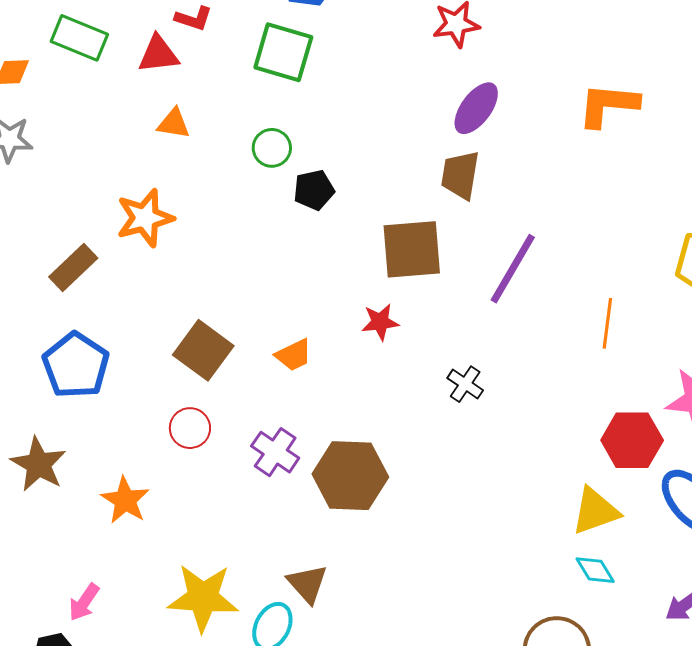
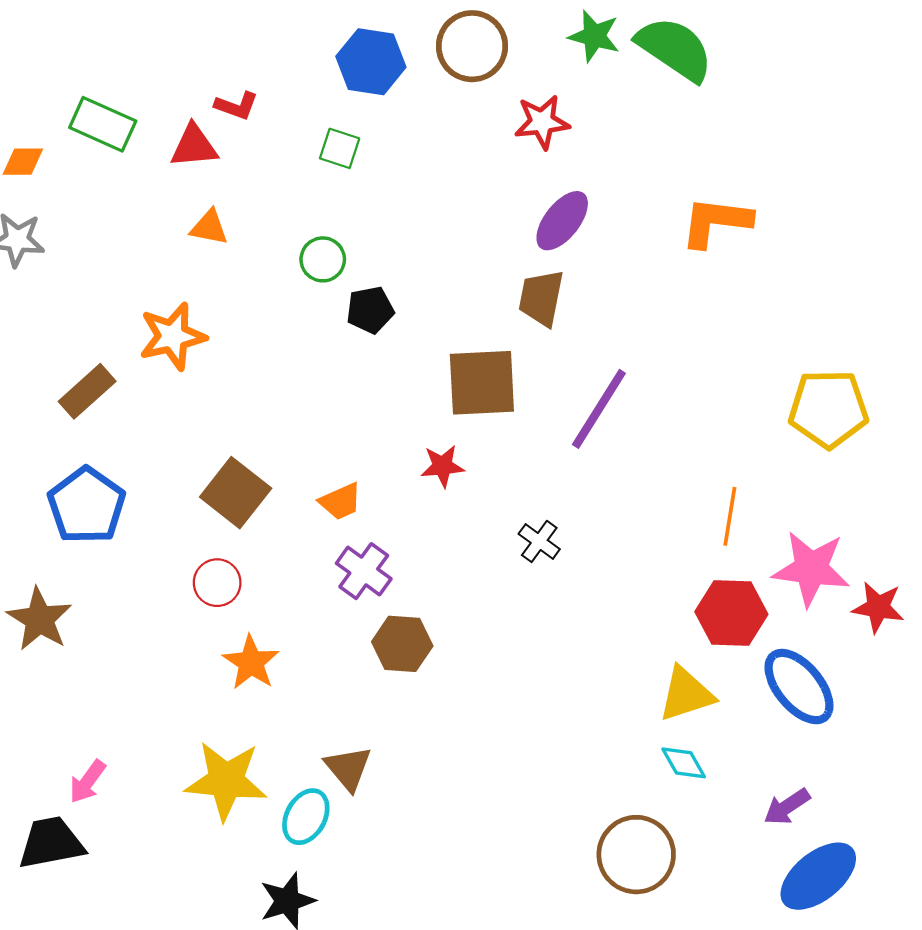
green square: (283, 52) -> (340, 148), size x0.6
orange line: (607, 323) -> (730, 516), moved
purple cross: (275, 452) -> (364, 571), moved
brown hexagon: (350, 476) -> (402, 644), size x0.7
orange star: (125, 500) -> (251, 663), moved

